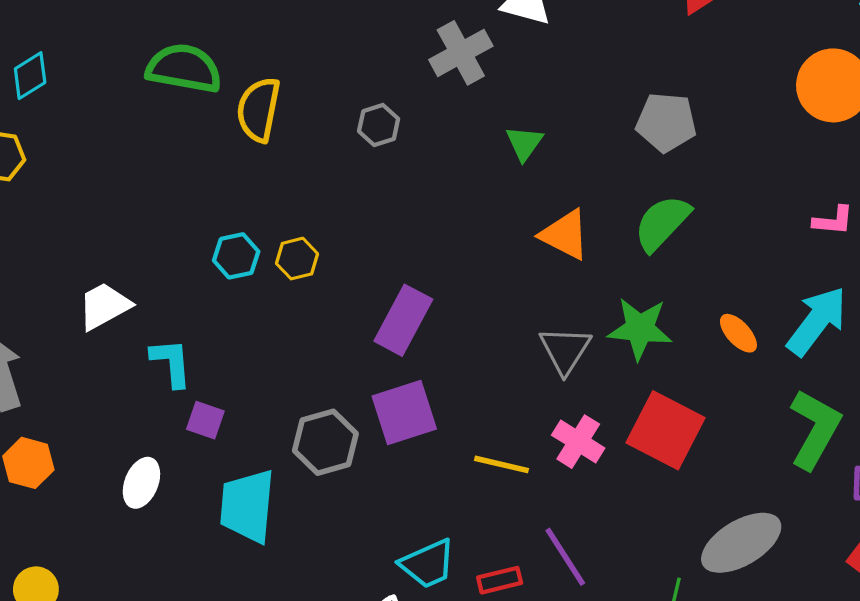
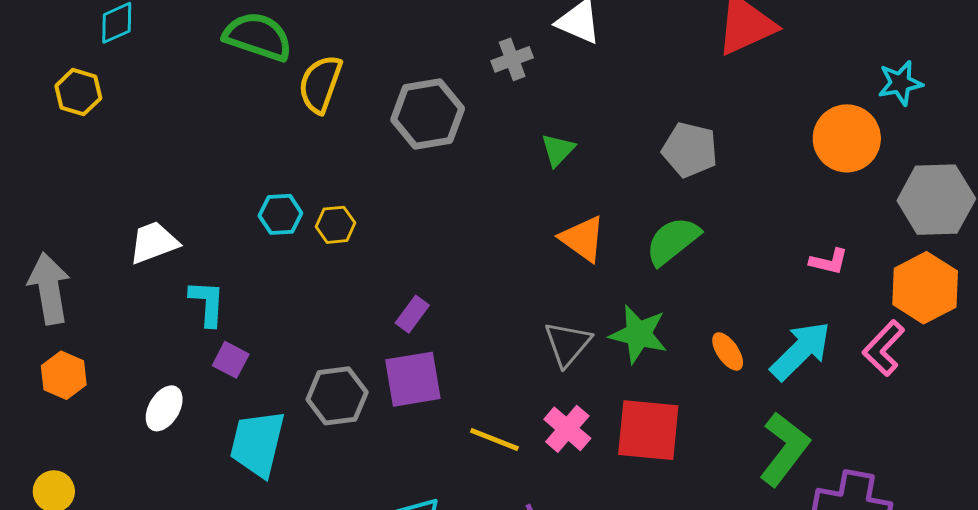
gray cross: (461, 53) -> (512, 59), size x0.7
gray hexagon: (379, 125) -> (428, 114), size x1.8
purple rectangle: (403, 320) -> (412, 314), moved, size x0.6
red square: (666, 430) -> (648, 430), turned -30

